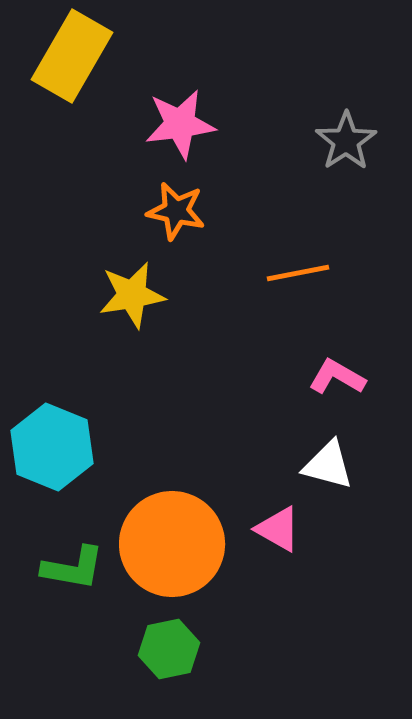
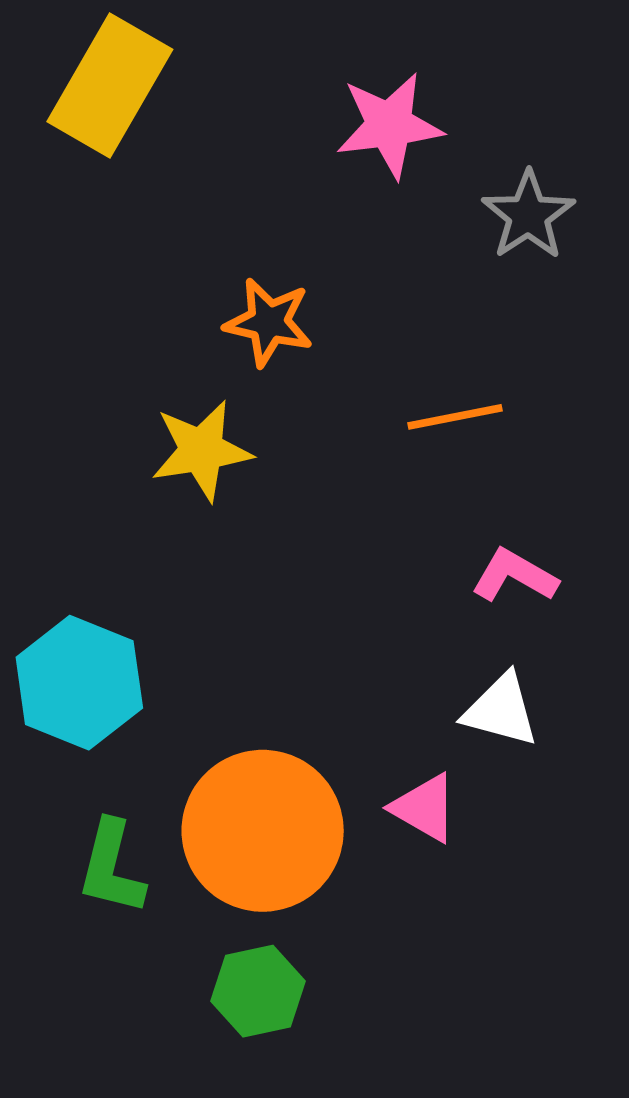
pink star: (180, 124) -> (389, 125), moved
green L-shape: (73, 568) -> (111, 867), turned 94

